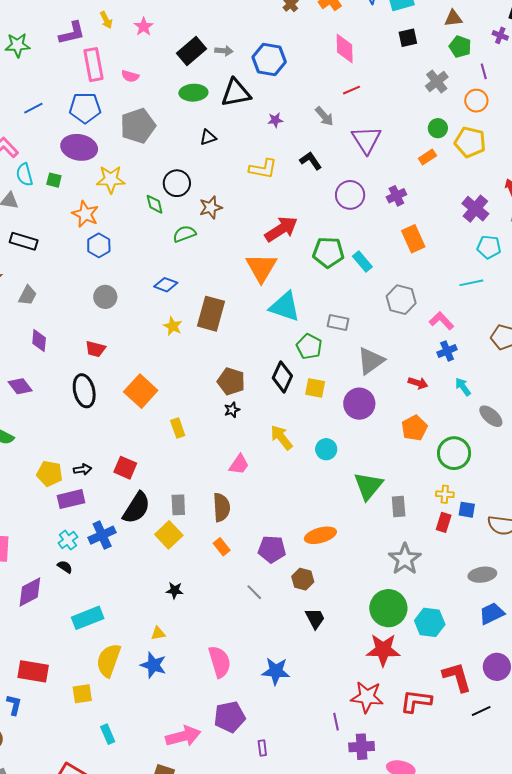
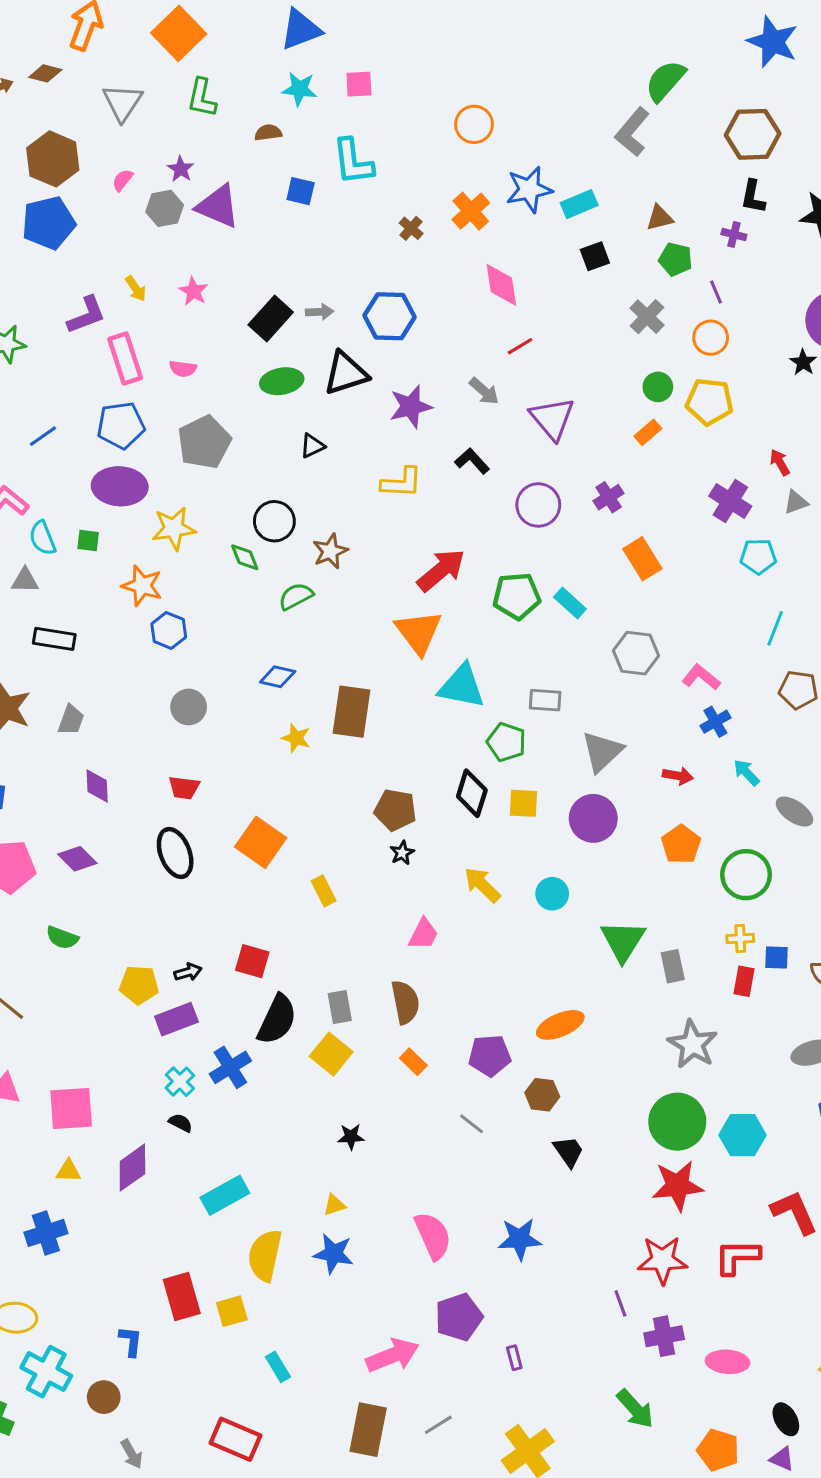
purple star: (275, 120) -> (411, 407), size x1.8
cyan line: (471, 283) -> (775, 628), moved, turned -50
red rectangle: (33, 671) -> (182, 1296), moved, turned 72

